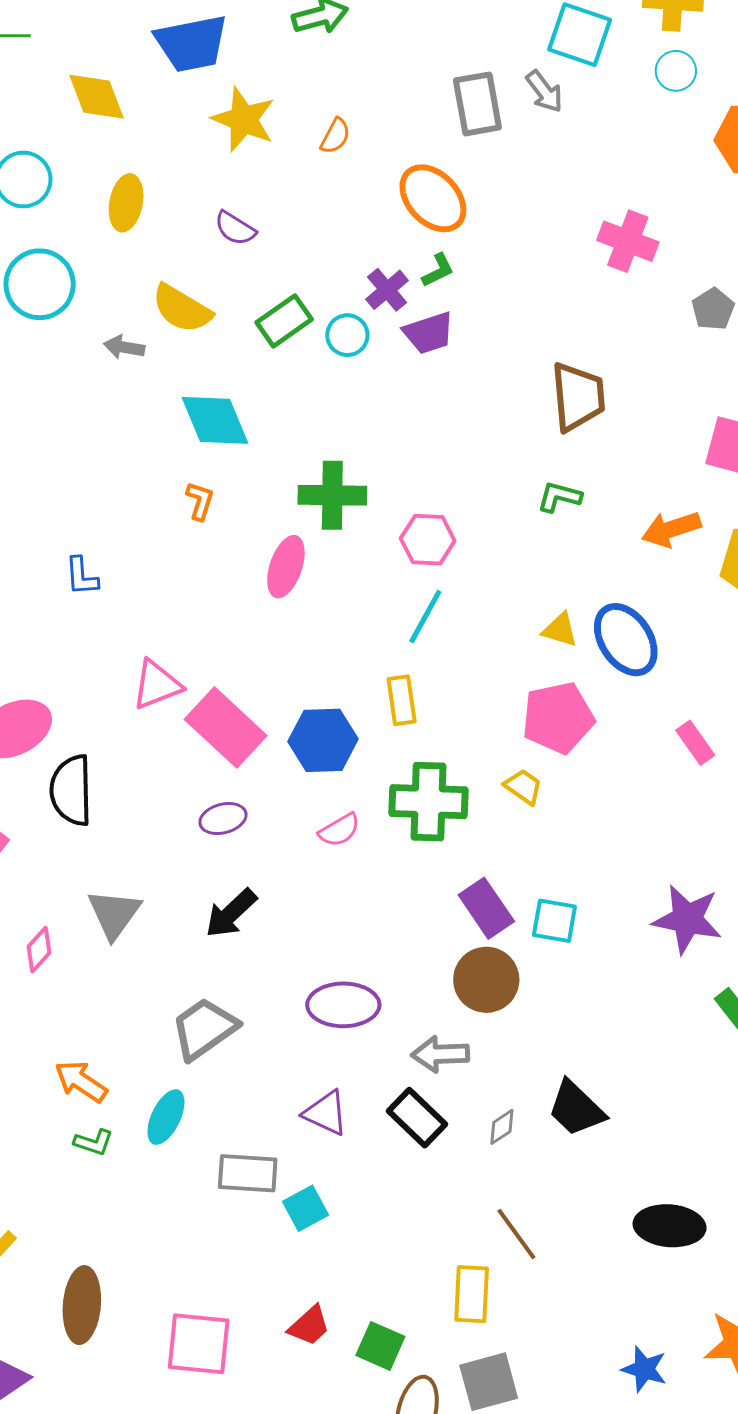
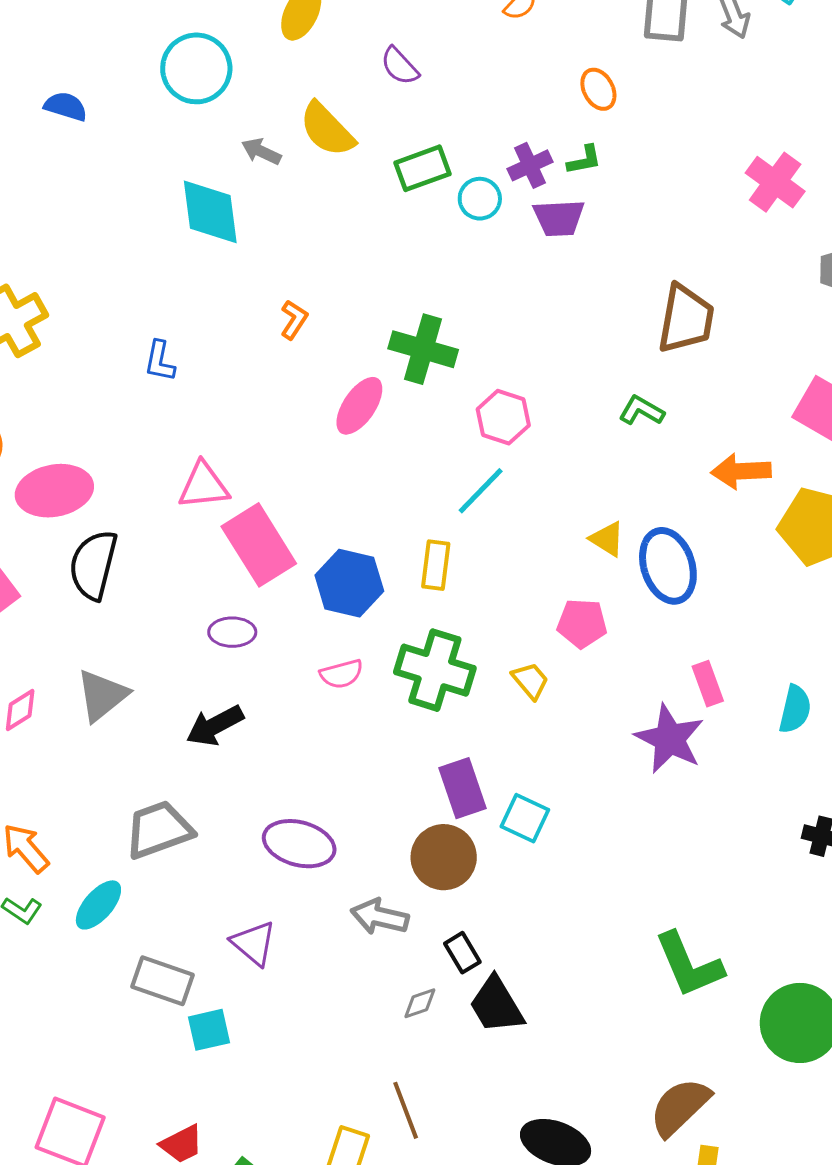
orange ellipse: (433, 198) -> (598, 89), size x0.6
cyan diamond: (215, 420) -> (210, 212), moved
pink pentagon: (558, 718) -> (582, 623), size x0.7
purple star: (687, 919) -> (670, 739), moved
black rectangle: (417, 1118) -> (462, 953), moved, size x0.7

